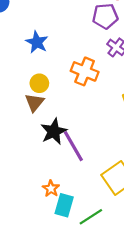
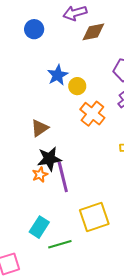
yellow circle: (39, 83) -> (77, 86), moved
orange star: (51, 189) -> (40, 175), moved

